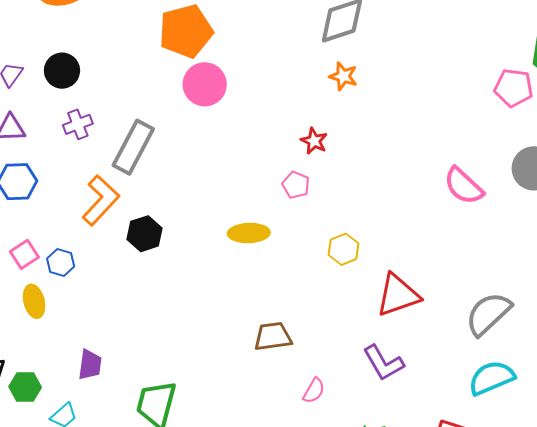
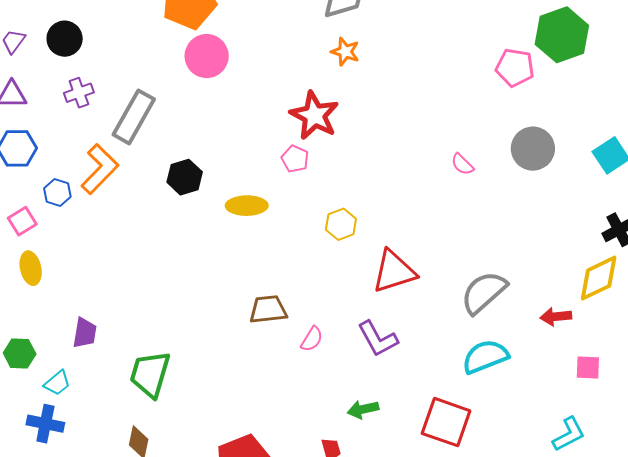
red star: (314, 141) -> (314, 115), size x1.8
pink semicircle: (464, 186) -> (462, 164), size x0.6
black hexagon: (145, 234) -> (185, 177), moved
blue hexagon: (61, 263) -> (57, 192), moved
pink semicircle: (314, 391) -> (312, 339), moved

